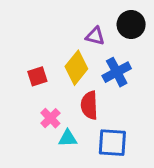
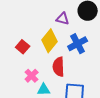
red square: (37, 76) -> (23, 47), turned -32

